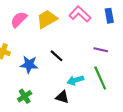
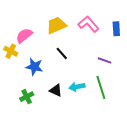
pink semicircle: (19, 20) -> (24, 36), moved
black line: (56, 56) -> (62, 53), moved
black triangle: (62, 97) -> (56, 90), moved

